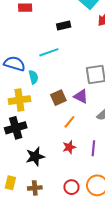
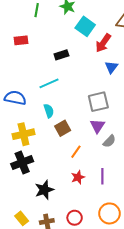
cyan semicircle: (33, 77) -> (49, 111), moved
purple triangle: (81, 96) -> (97, 126), moved, turned 42
yellow rectangle: (10, 183) -> (22, 218), turned -48
red circle: (71, 187) -> (75, 218), moved

